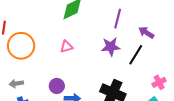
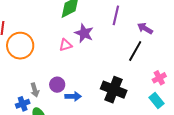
purple star: (111, 47) -> (84, 33), moved, turned 30
gray arrow: (16, 84) -> (35, 90), moved, turned -96

